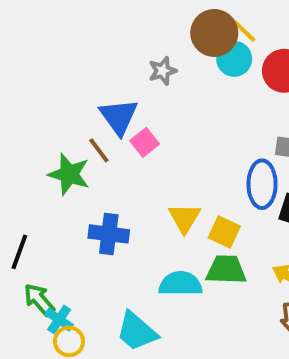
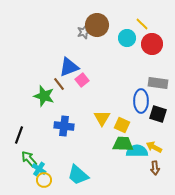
yellow line: (244, 31) -> (142, 24), moved
brown circle: (214, 33) -> (97, 25), moved
gray star: (163, 71) -> (84, 32), moved
blue triangle: (119, 117) -> (69, 67), turned 45
cyan semicircle: (180, 284) -> (137, 151), moved

